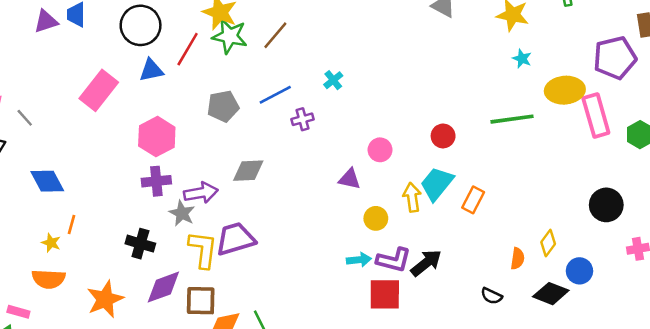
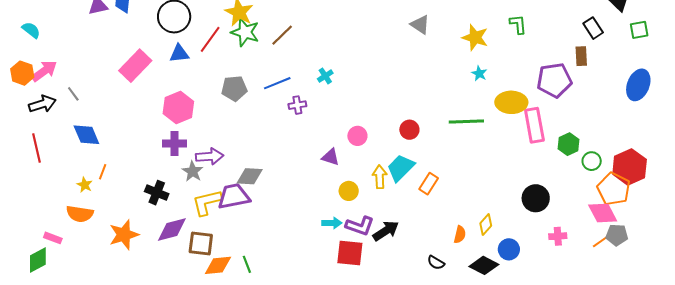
gray line: (25, 118) -> (73, 94), moved
gray diamond: (248, 171) -> (250, 176), moved
yellow L-shape: (203, 250) -> (207, 202), turned -116

